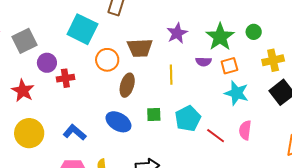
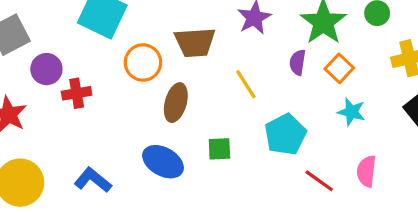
purple semicircle: (204, 62) -> (298, 62), turned 98
orange square: (229, 66) -> (339, 68), turned -30
yellow line: (171, 75) -> (246, 84), turned -30
cyan star: (237, 93) -> (352, 112), size x0.7
cyan pentagon: (188, 119) -> (285, 134), moved

